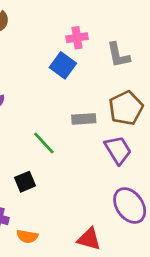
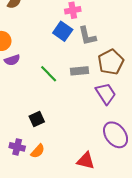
gray L-shape: (118, 55) -> (87, 36), moved
green line: (44, 143) -> (49, 74), moved
orange semicircle: (27, 236) -> (38, 151), moved, turned -56

